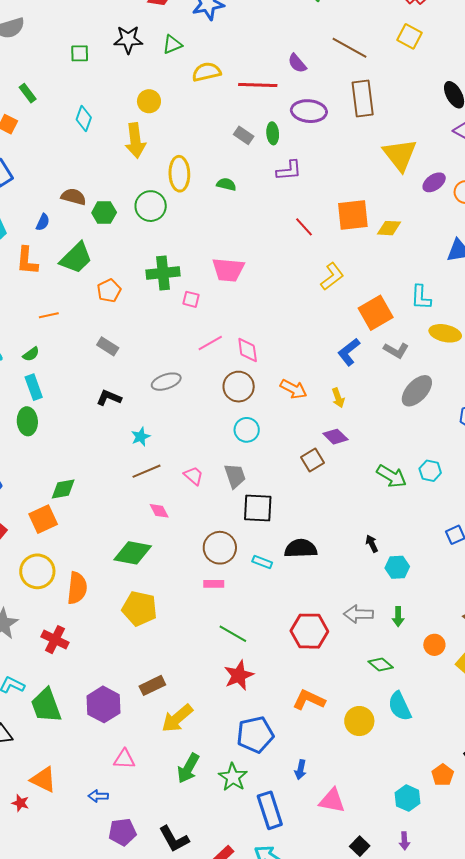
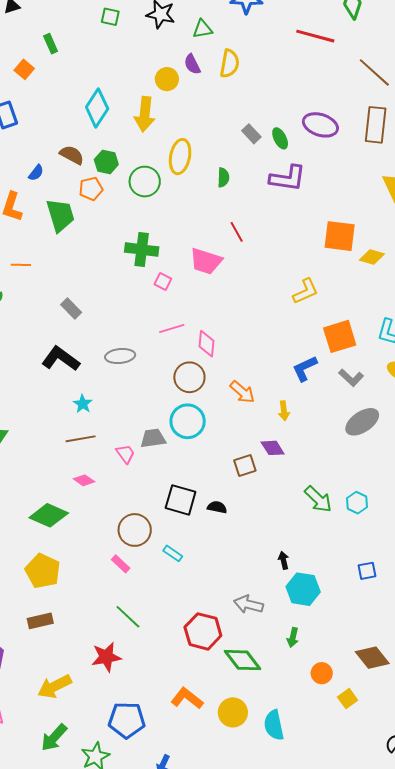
purple semicircle: (297, 63) -> (192, 64), moved
yellow semicircle: (206, 72) -> (230, 64), turned 100
red line: (258, 85) -> (315, 36), moved
cyan diamond: (84, 118) -> (97, 108), moved, size x1.5
green ellipse: (273, 133) -> (280, 138), turned -35
purple L-shape: (289, 170) -> (288, 178), size x1.4
green semicircle: (226, 184) -> (223, 177), turned 66
green hexagon: (104, 213) -> (106, 162), moved
red line: (304, 227) -> (237, 232), moved
green trapezoid: (76, 258) -> (60, 215), turned -75
orange pentagon: (109, 291) -> (91, 189), moved
black L-shape: (109, 398) -> (61, 359), size x1.5
cyan circle: (247, 430) -> (188, 421), size x1.4
cyan star: (141, 437) -> (83, 404), turned -30
gray trapezoid: (235, 476) -> (153, 438), moved, turned -92
pink diamond: (159, 511) -> (84, 480), turned -40
black semicircle: (301, 548) -> (217, 507), moved, size x0.6
cyan hexagon: (397, 567) -> (303, 589), size x1.4
pink rectangle: (214, 584) -> (121, 564), turned 30
gray arrow: (358, 614) -> (249, 604), moved
green diamond: (381, 664) -> (243, 660), moved, size x1.5
red star: (239, 675) -> (106, 657), moved
brown rectangle: (152, 685) -> (40, 621), moved
yellow circle: (359, 721) -> (233, 712), moved

